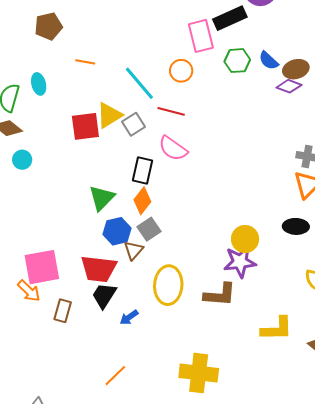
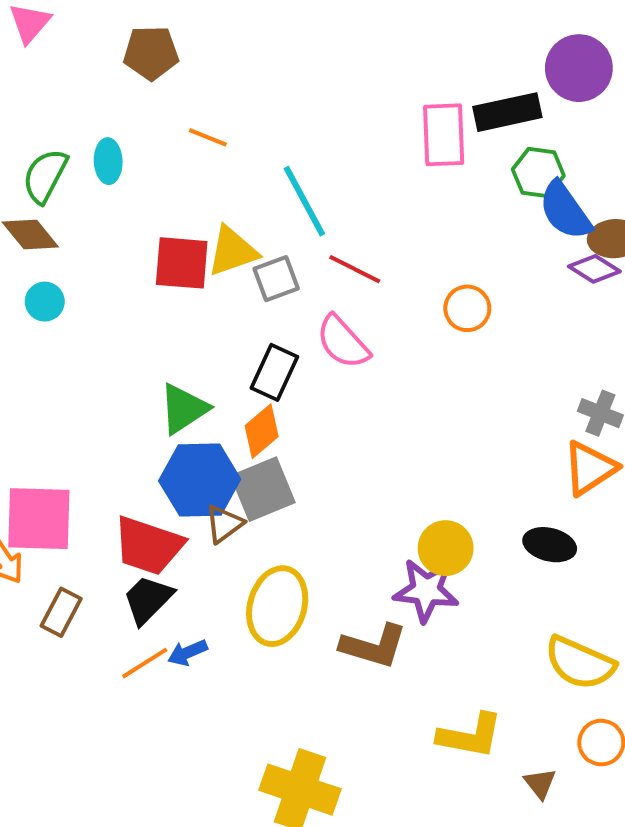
green hexagon: (237, 61) -> (538, 173), moved
blue semicircle: (269, 61) -> (565, 211), size x1.5
orange circle: (181, 71) -> (467, 308), moved
gray square: (149, 229) -> (263, 489), size x1.4
blue hexagon: (117, 231) -> (200, 480), size x1.4
orange line: (115, 376) -> (145, 663), moved

